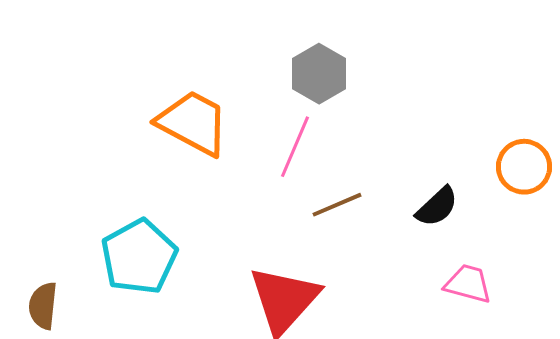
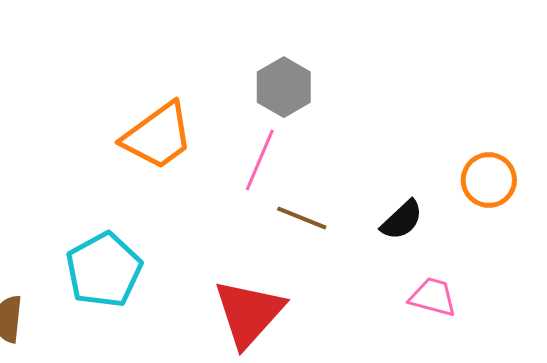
orange trapezoid: (193, 123) -> (158, 136), turned 116
brown line: (337, 205) -> (302, 218), turned 45

